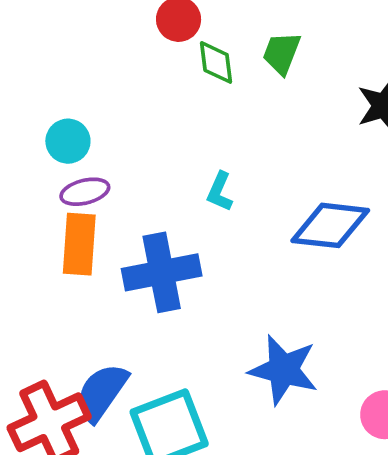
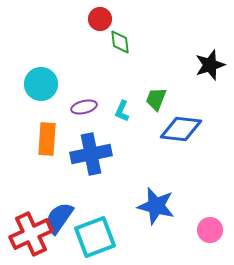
green trapezoid: (282, 53) -> (156, 99), moved
cyan circle: (68, 141) -> (41, 84), size x1.4
purple ellipse: (85, 192) -> (84, 107), moved

